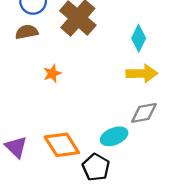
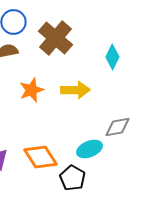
orange star: (52, 73) -> (31, 90), size x1.4
yellow arrow: (142, 73) -> (75, 90), moved

